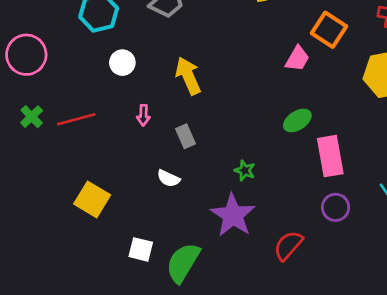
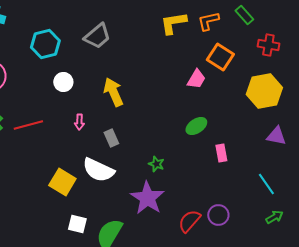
pink rectangle: (330, 156) -> (221, 153), size x0.6
white semicircle: (168, 178) -> (98, 170), size x1.8
yellow square: (92, 199) -> (62, 182), moved
purple circle: (336, 207) -> (218, 215), moved

